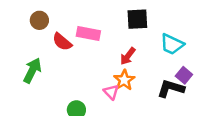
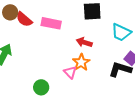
red semicircle: (62, 42) -> (24, 19), moved
red arrow: (128, 56) -> (84, 42), turned 70

